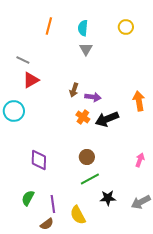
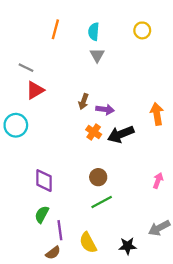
green semicircle: (28, 198) -> (42, 214), moved
black star: (108, 198) -> (128, 246), moved

